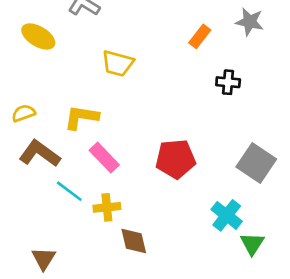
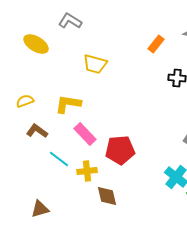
brown L-shape: (40, 154) -> (37, 131), size x0.7
red pentagon: (176, 159) -> (120, 150), moved
brown triangle: (44, 259) -> (40, 209), turned 42

